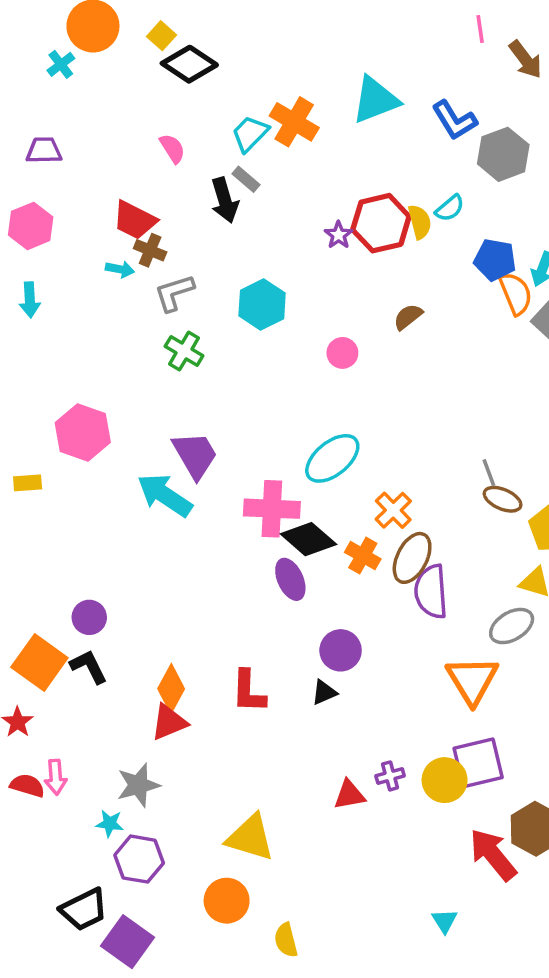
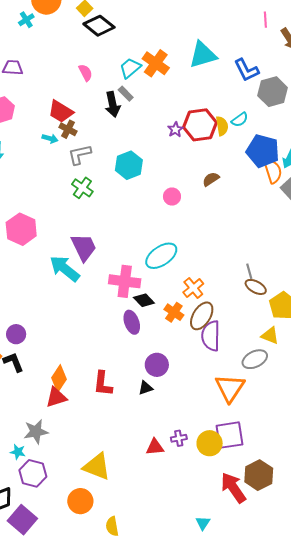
blue pentagon: (495, 260) -> (263, 151), size x1.4
black diamond: (308, 539) -> (144, 300), size x0.7

